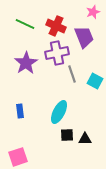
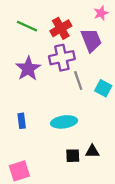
red cross: (56, 26) -> (61, 28), turned 36
cyan ellipse: (59, 112) -> (64, 122), turned 55
black square: (67, 135) -> (73, 156), moved

